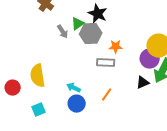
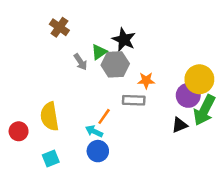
orange line: (107, 95) -> (104, 116), moved

